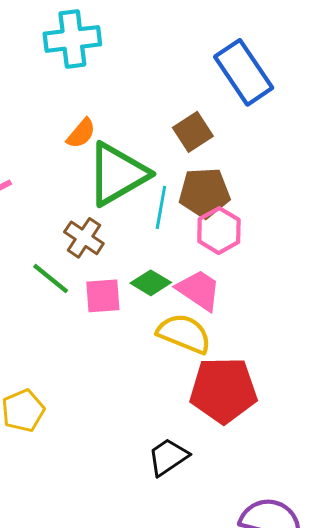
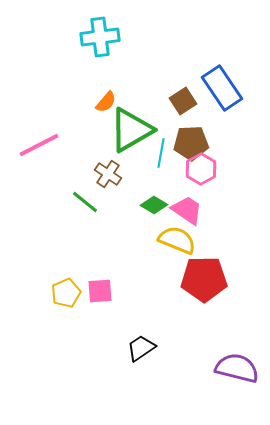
blue rectangle: (244, 72) -> (222, 88), moved
pink square: (103, 296) -> (100, 291), moved
black trapezoid: (168, 457) -> (141, 348), moved

